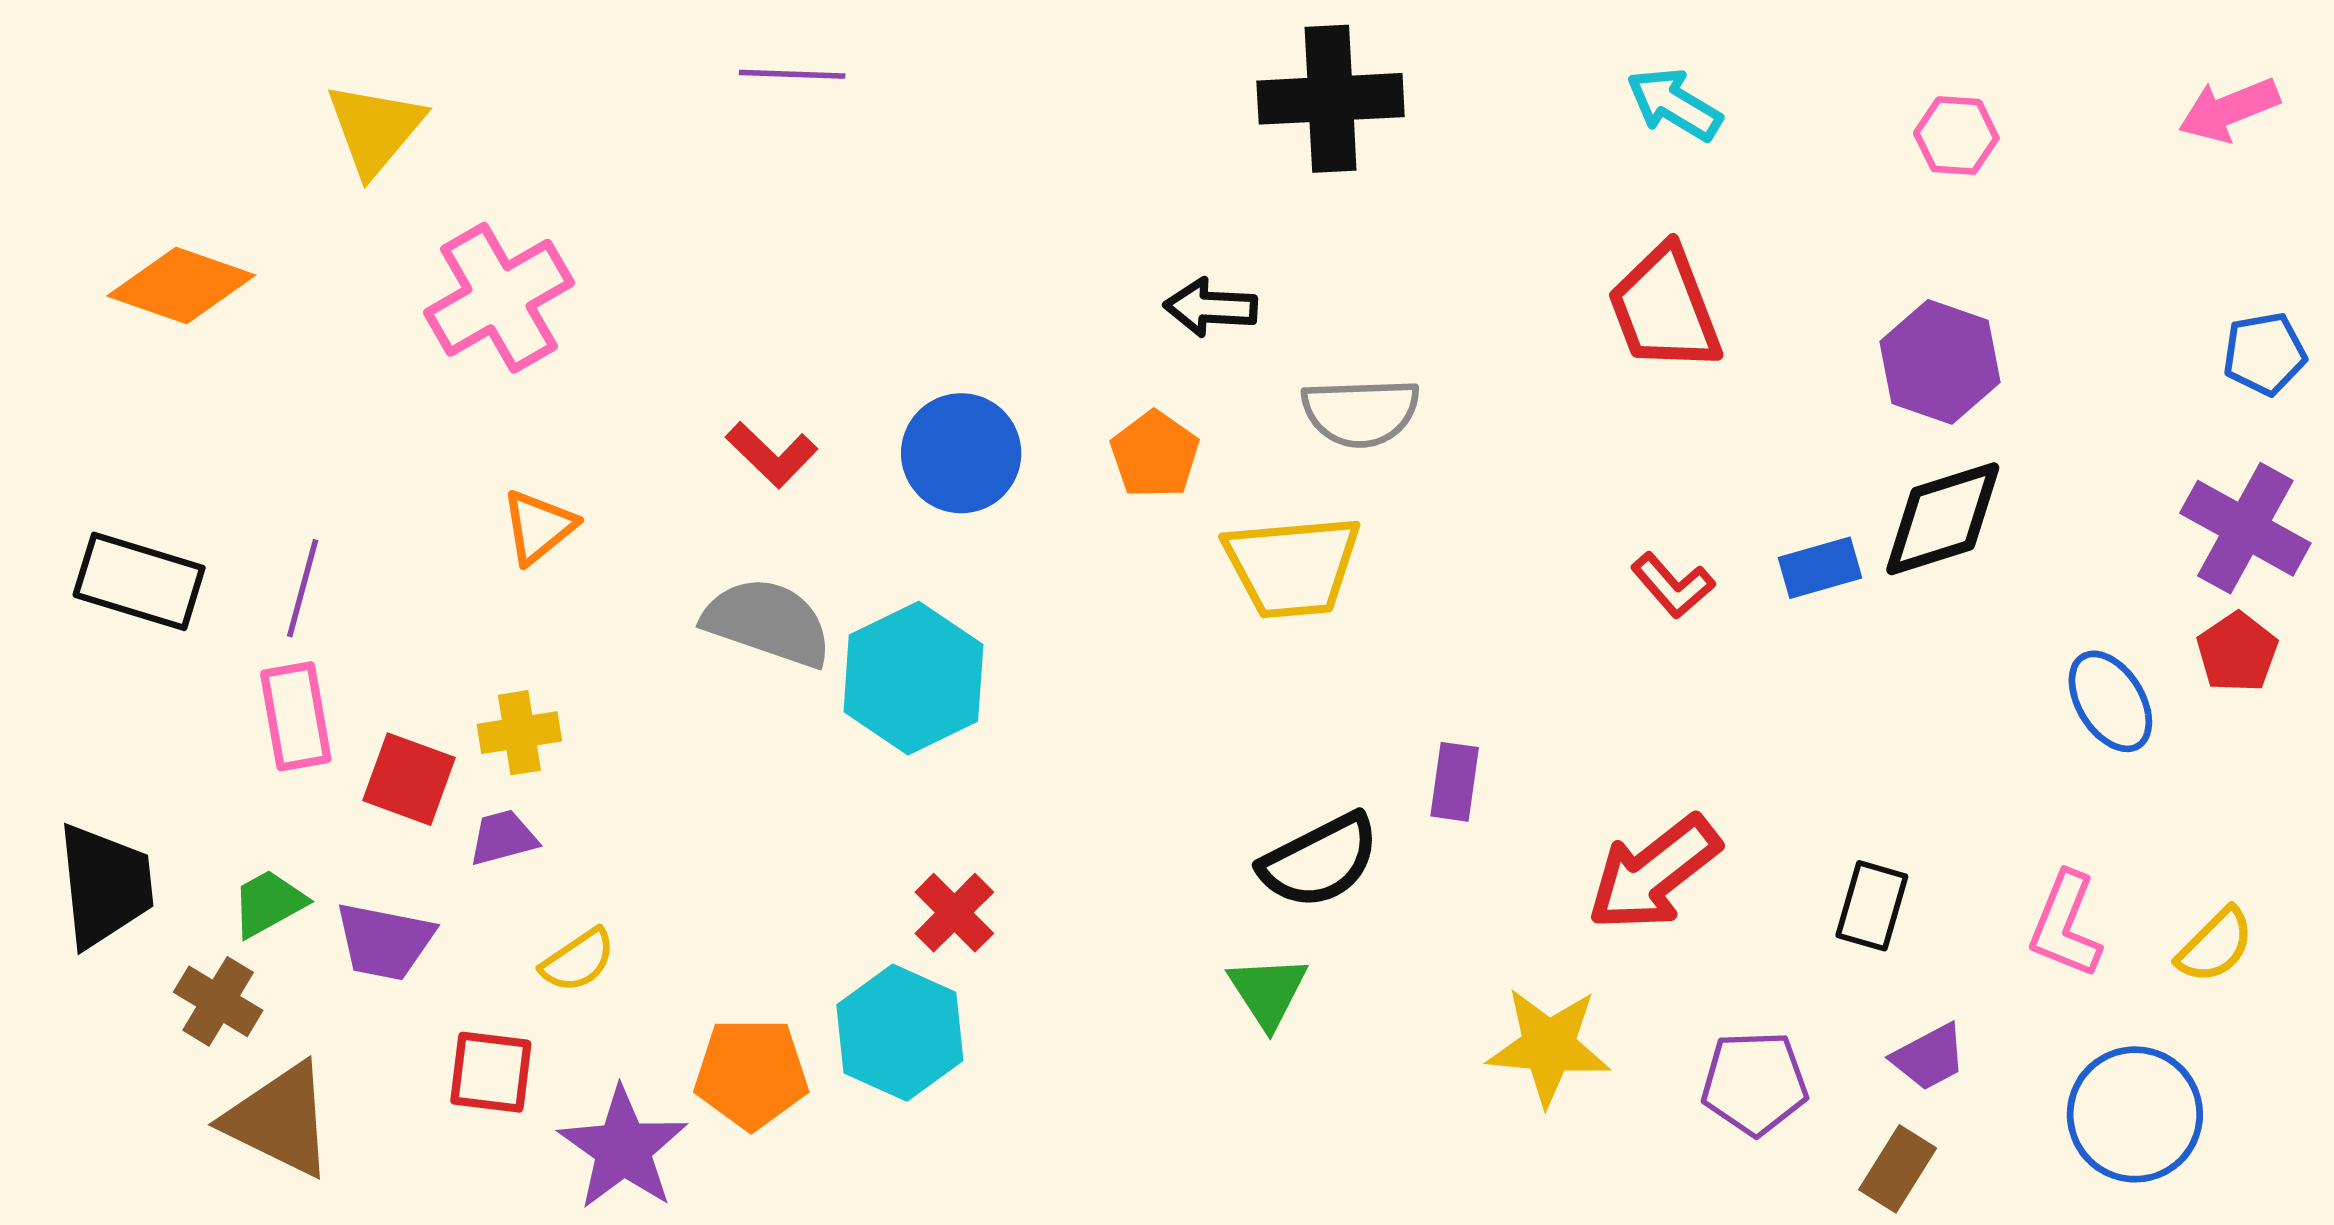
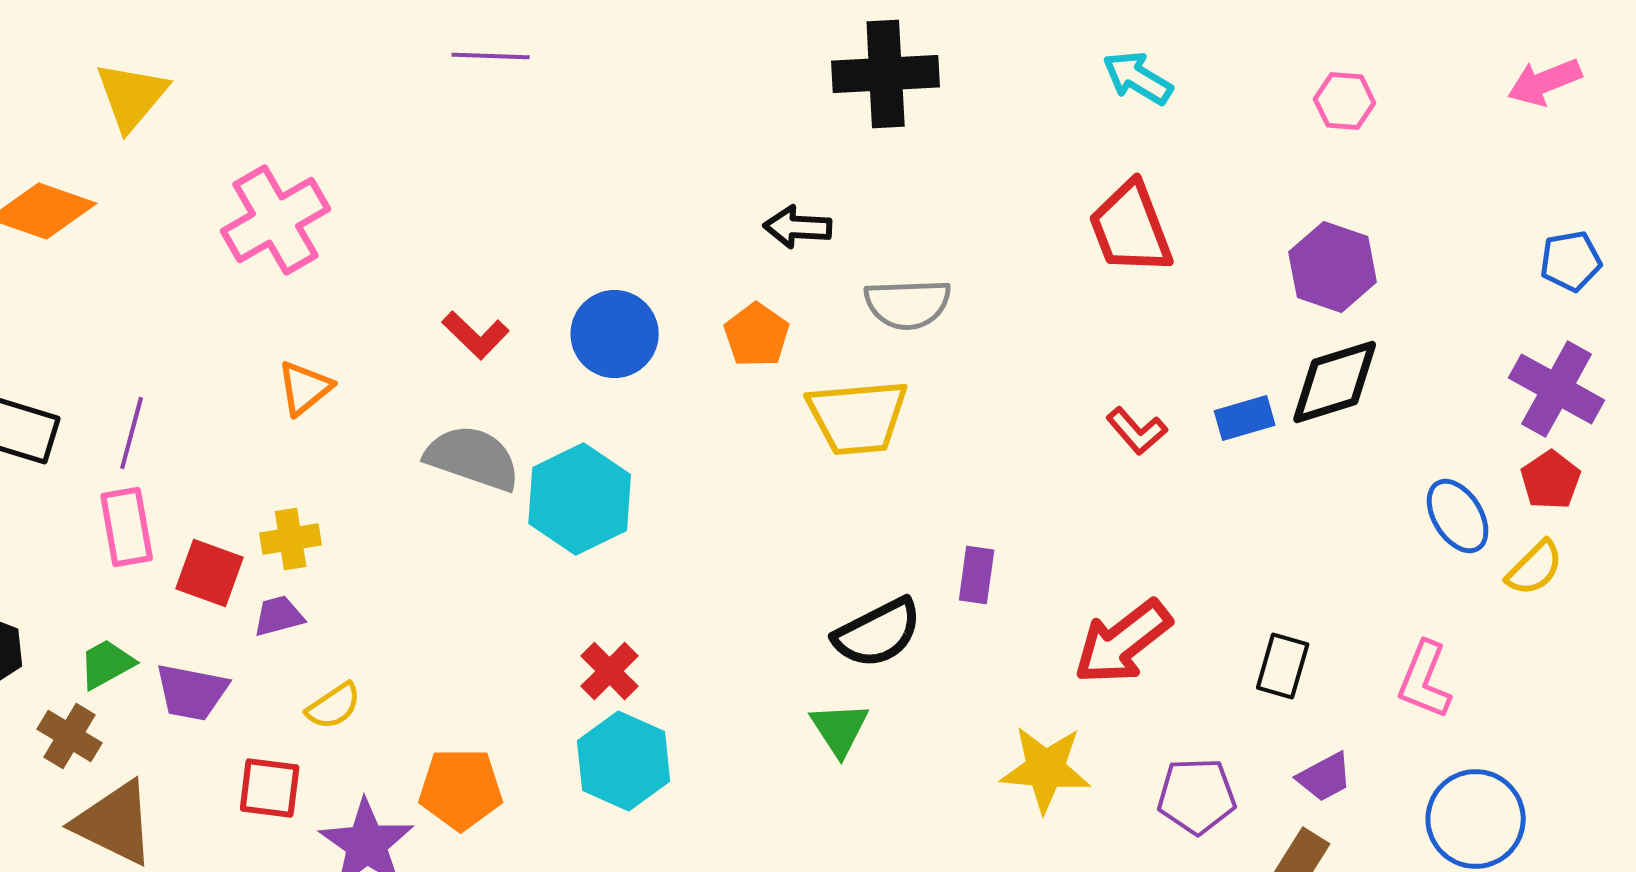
yellow triangle: (375, 129) -> (132, 96), moved
yellow semicircle: (2215, 945) -> (1535, 568), moved
cyan hexagon: (900, 1033) -> (624, 761), moved

